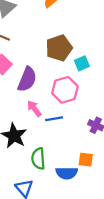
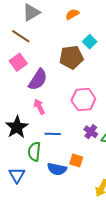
cyan square: (82, 63) -> (90, 42), moved, turned -32
pink hexagon: (65, 90) -> (83, 100), moved
blue line: (54, 119) -> (53, 134), moved

